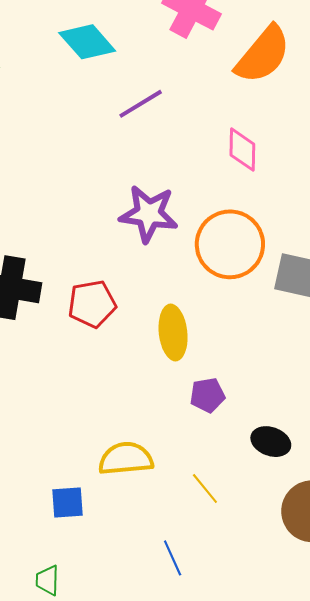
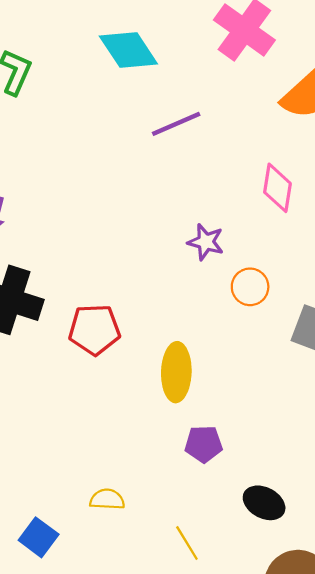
purple star: (149, 214) -> (206, 242), moved, size x0.6
orange circle: (230, 244) -> (250, 287), size x0.5
yellow semicircle: (126, 459) -> (107, 499), size x0.6
blue square: (67, 503) -> (39, 537), turned 33

